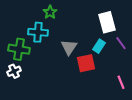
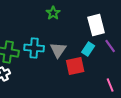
green star: (50, 12) -> (53, 13), moved
cyan cross: (38, 32) -> (34, 48), moved

